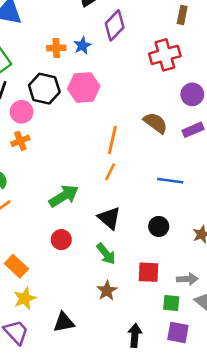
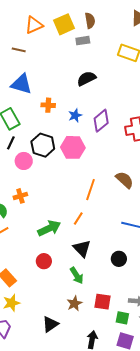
purple diamond: (115, 25) -> (101, 121), moved
orange cross: (56, 48) -> (48, 105), moved
orange cross: (20, 141) -> (20, 196), moved
orange line: (110, 172) -> (78, 218), moved
red square: (149, 272) -> (103, 302), moved
black triangle: (64, 322) -> (50, 324), moved, turned -30

